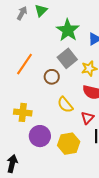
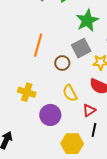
orange line: (25, 64) -> (38, 45), turned -30
purple circle: (40, 136) -> (50, 115), moved
yellow hexagon: (69, 144) -> (72, 144), moved

